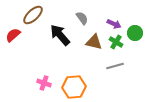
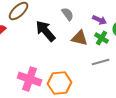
pink cross: (44, 83) -> (30, 79), size x1.6

